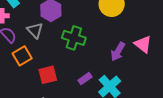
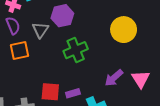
green cross: (74, 38) -> (76, 50), turned 30
red square: (48, 75) -> (50, 92), moved

